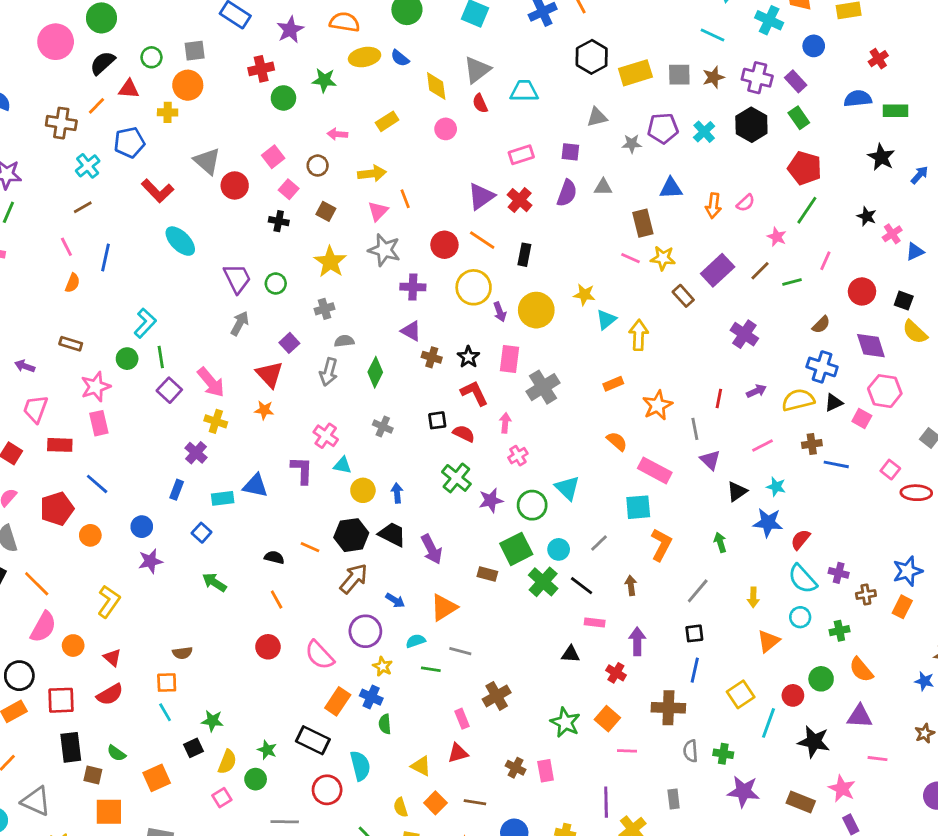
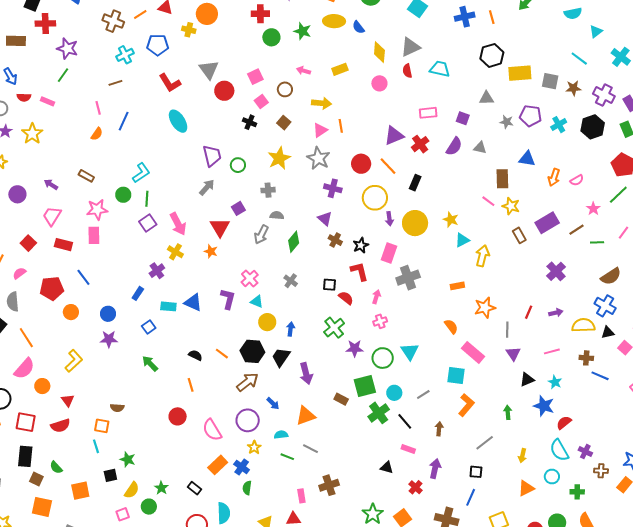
brown semicircle: (821, 325) -> (611, 276), size x1.5
black trapezoid: (392, 534) -> (281, 357), turned -95
black rectangle: (313, 740) -> (195, 488), size x0.6

